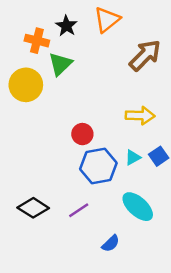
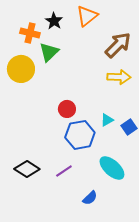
yellow arrow: (140, 116) -> (119, 77), moved
cyan triangle: (133, 157) -> (107, 120), moved

